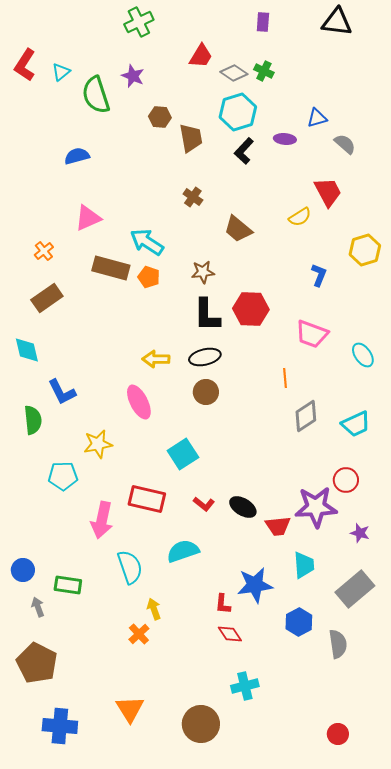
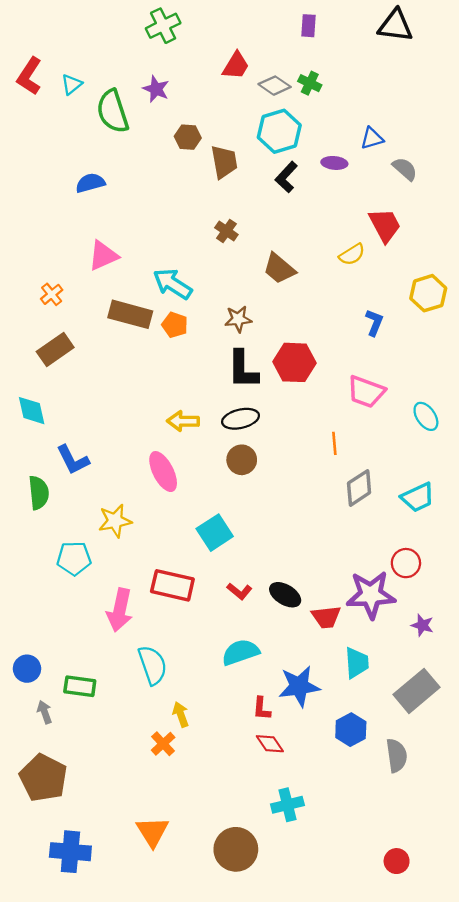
cyan semicircle: (183, 551) -> (241, 652), moved

